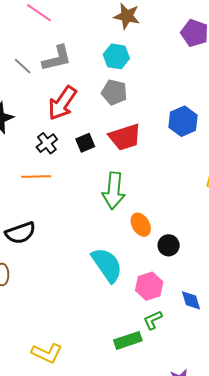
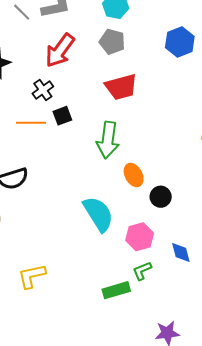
blue hexagon: (183, 121) -> (180, 42), moved
black square: (85, 143) -> (62, 116), moved
yellow L-shape: (47, 353) -> (32, 276), moved, turned 140

